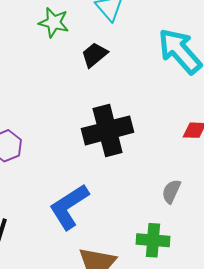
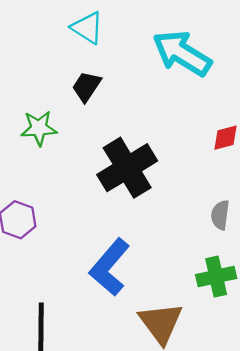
green star: (54, 22) -> (39, 128), moved

